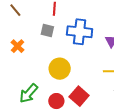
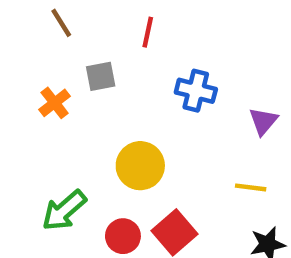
gray square: (47, 31) -> (101, 76), moved, turned -32
blue cross: (80, 32) -> (196, 91), size x0.7

